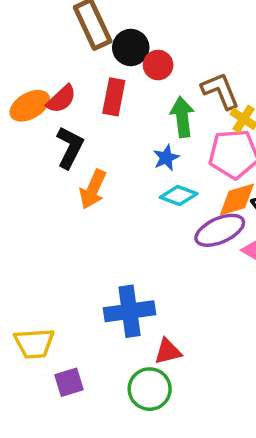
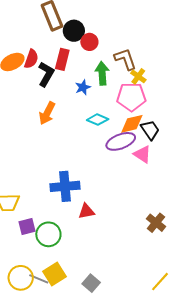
red semicircle: (61, 99) -> (31, 59), turned -30
black L-shape: (70, 147) -> (46, 74), moved
blue star: (166, 158) -> (83, 87), moved
green circle: (150, 389) -> (48, 234), moved

